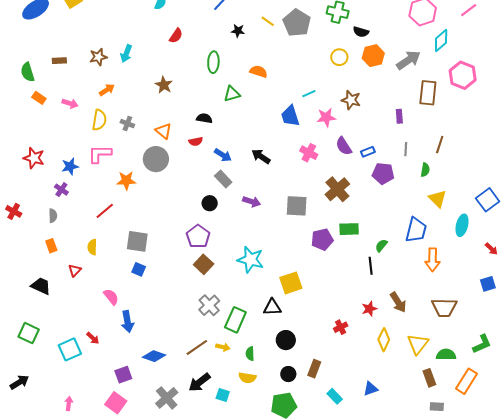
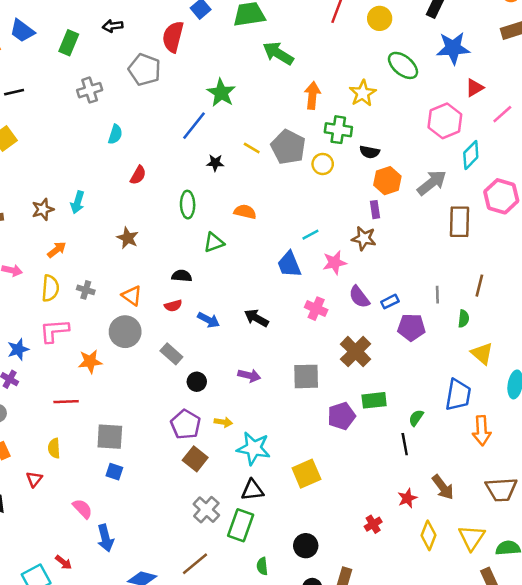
yellow circle: (339, 57) -> (323, 164), moved
purple rectangle: (399, 116) -> (375, 210), moved
gray rectangle: (223, 179) -> (171, 354), moved
red line: (105, 211) -> (66, 402), turned 42
black triangle: (272, 307) -> (252, 490), moved
yellow arrow: (223, 347) -> (223, 422), moved

